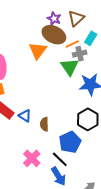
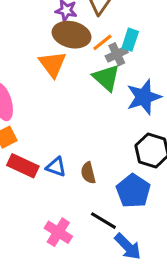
cyan rectangle: (91, 38) -> (130, 40), moved
pink cross: (32, 158) -> (58, 232), moved
black line: (60, 159) -> (103, 221), moved

